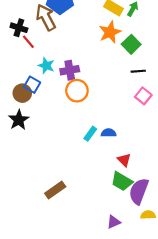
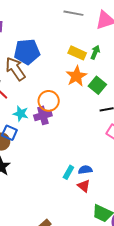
orange circle: (77, 91) -> (49, 101), moved
red triangle: (124, 160) -> (84, 186), moved

